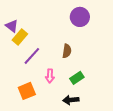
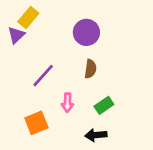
purple circle: (80, 17) -> (86, 32), moved
purple triangle: (12, 26) -> (16, 35), turned 40
yellow rectangle: (20, 37) -> (28, 18), moved

